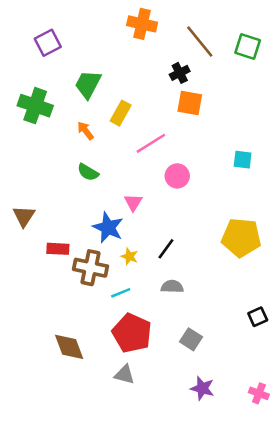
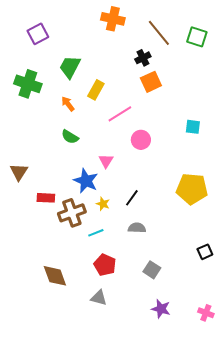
orange square: (190, 103) -> (151, 82), turned -35
brown cross: (90, 268) -> (72, 213), turned -32
red pentagon: (132, 333) -> (105, 265), size x0.7

